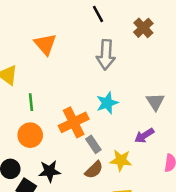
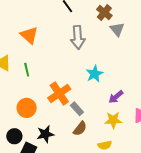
green line: (31, 102) -> (27, 70), moved
gray triangle: (155, 102) -> (117, 29), moved
cyan star: (107, 103) -> (94, 74), moved
yellow star: (121, 160) -> (113, 120), moved

